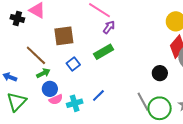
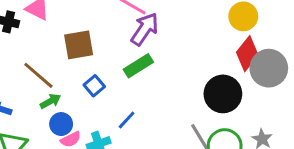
purple arrow: (109, 27) -> (145, 29), size x1.6
black circle: (160, 73) -> (223, 94), size x1.6
blue line: (98, 95) -> (127, 120), moved

